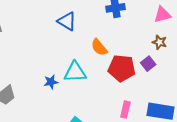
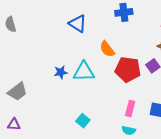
blue star: (51, 82) -> (61, 72), moved

